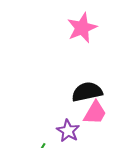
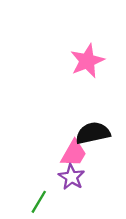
pink trapezoid: (95, 113) -> (74, 153), moved

